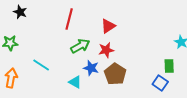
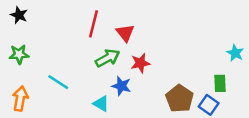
black star: (20, 12) -> (19, 15), moved
red triangle: (108, 26) -> (125, 33), moved, turned -35
brown pentagon: (115, 74) -> (180, 99), moved

